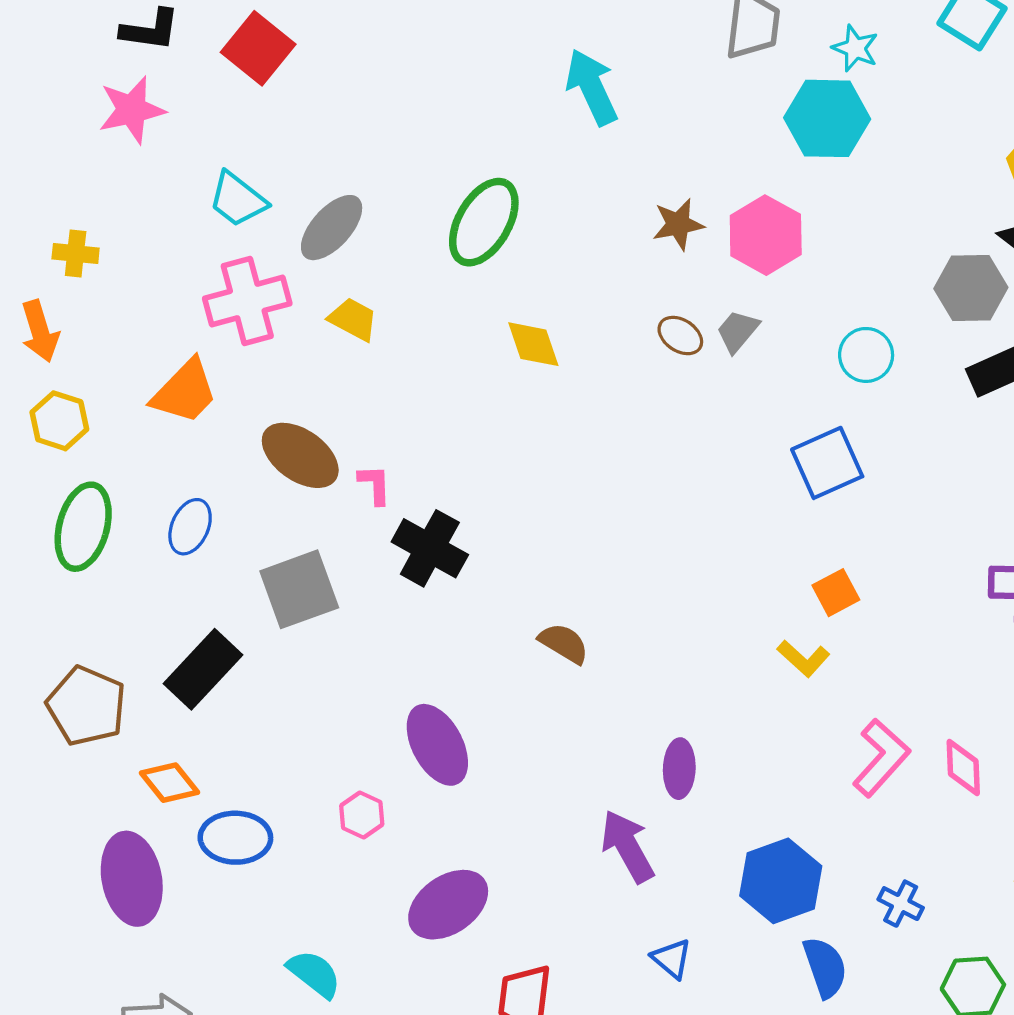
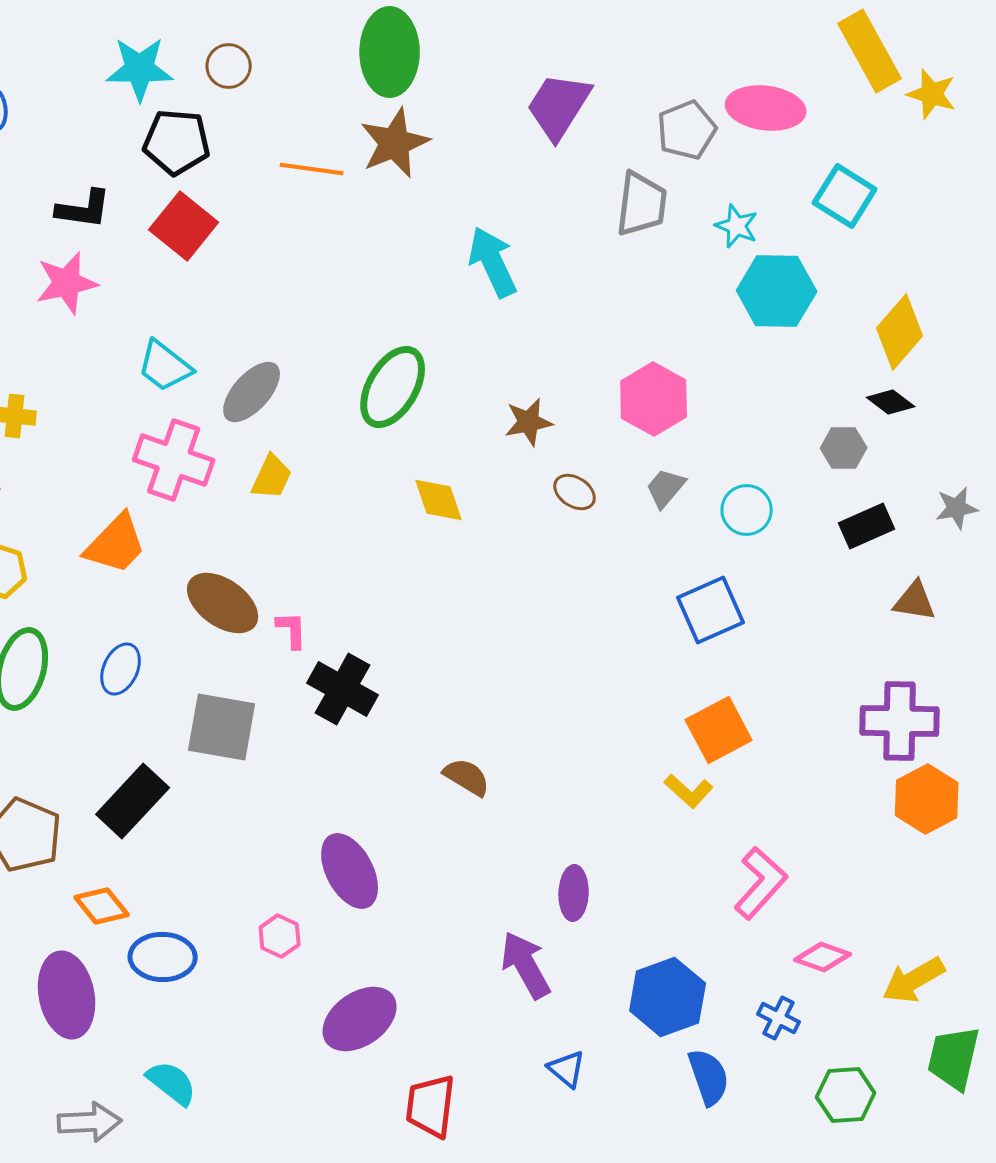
cyan hexagon: (827, 118) -> (777, 291), moved
brown star: (678, 224) -> (529, 422), moved
gray hexagon: (971, 288) -> (844, 448), size x0.7
pink cross: (247, 301) -> (174, 460), turned 34
yellow trapezoid: (353, 319) -> (272, 477), turned 87
gray trapezoid: (738, 331) -> (666, 488), moved
gray square: (299, 589) -> (222, 727), turned 30
orange square: (836, 593) -> (719, 730), size x1.5
pink diamond: (963, 767) -> (823, 957), moved, turned -68
cyan semicircle: (314, 974) -> (172, 1083), moved

